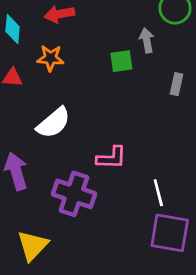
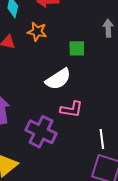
green square: (121, 61) -> (77, 48), moved
white semicircle: (54, 123) -> (58, 79), moved

